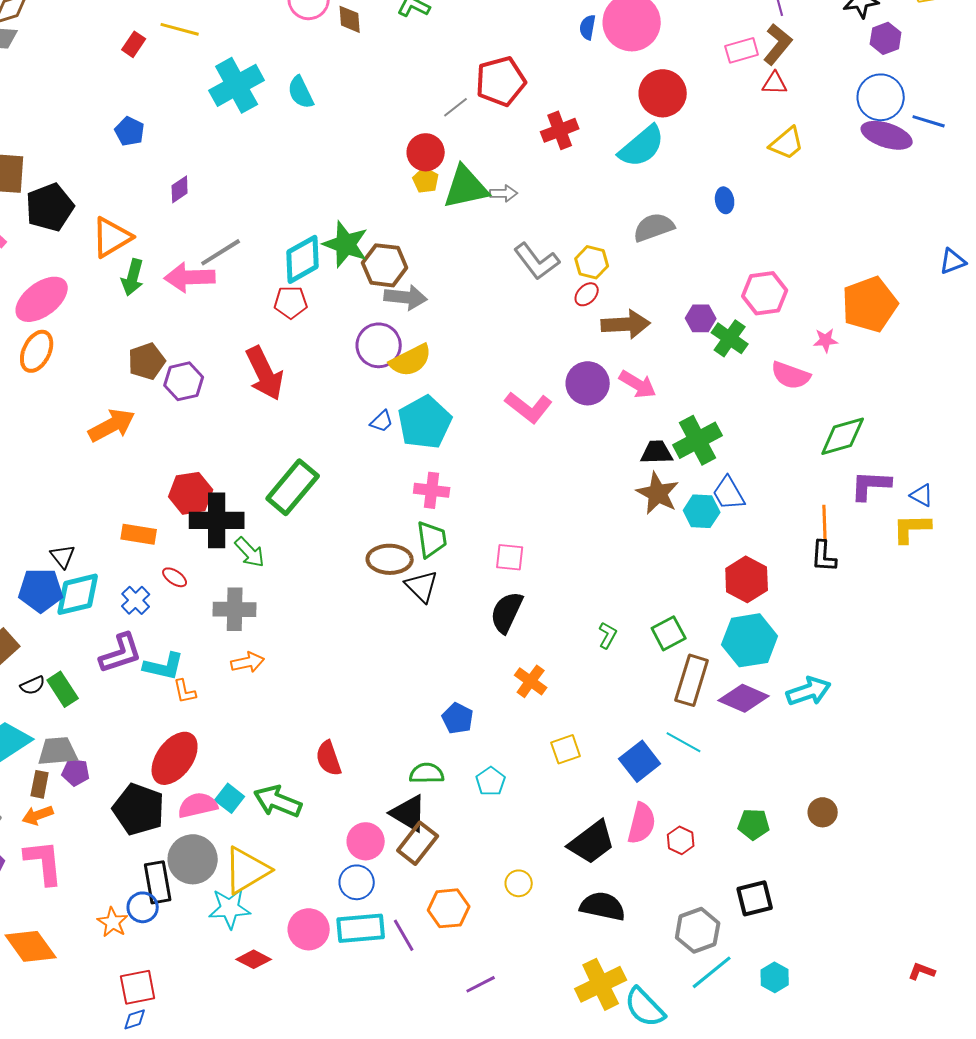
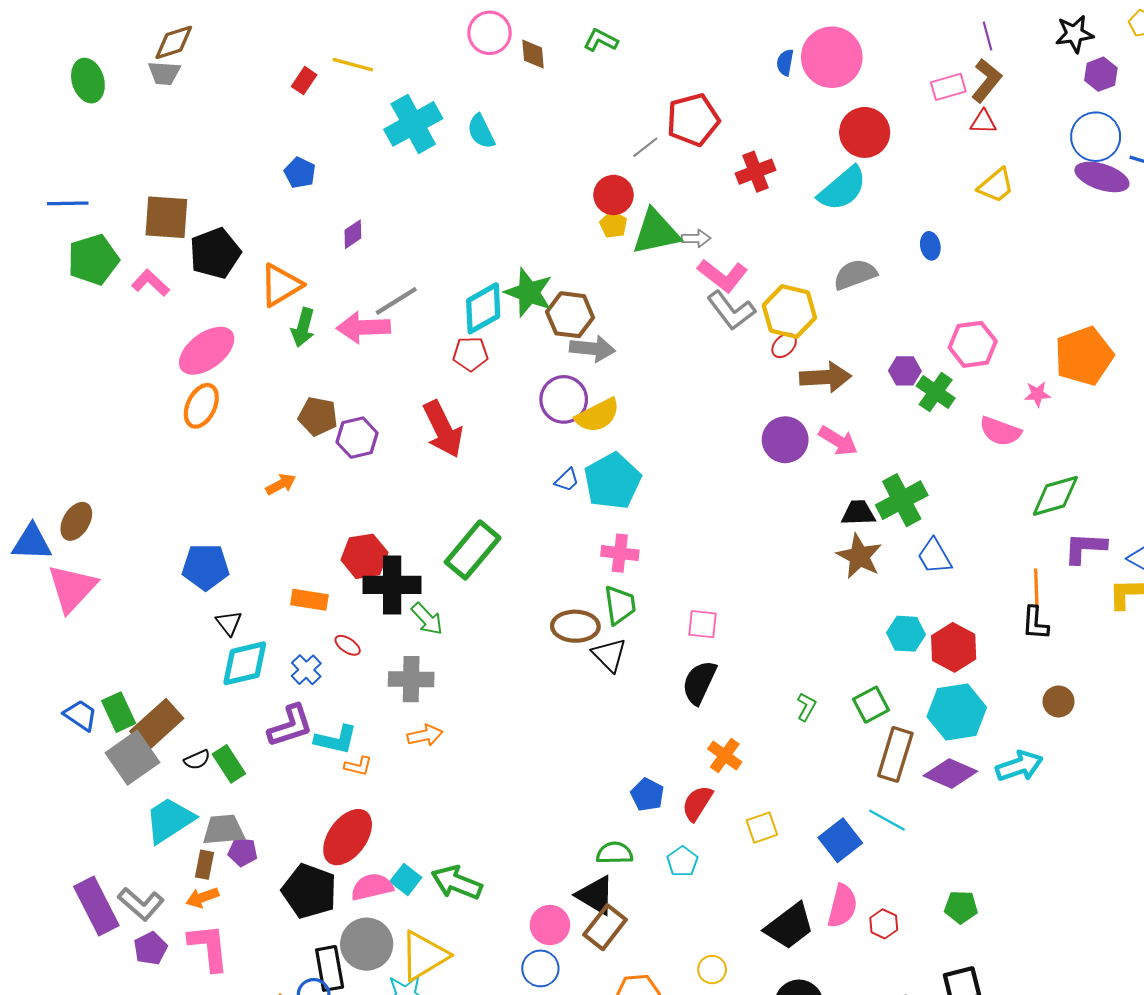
yellow hexagon: (592, 262) -> (789, 312), size x1.5
brown pentagon: (147, 361) -> (318, 416), turned 30
pink L-shape: (529, 407) -> (723, 275), moved
orange arrow: (112, 425) -> (281, 484), size x0.6
cyan hexagon: (702, 511) -> (906, 634), moved
blue pentagon: (41, 590) -> (206, 567), moved
orange L-shape: (185, 691) -> (358, 766), turned -64
red semicircle: (329, 758) -> (697, 803), moved, turned 51
brown circle: (823, 812) -> (1059, 701), moved

